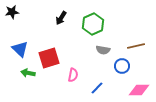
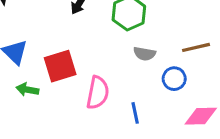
pink semicircle: (73, 75) -> (98, 93), size x1.5
blue line: (97, 88) -> (135, 113), turned -56

